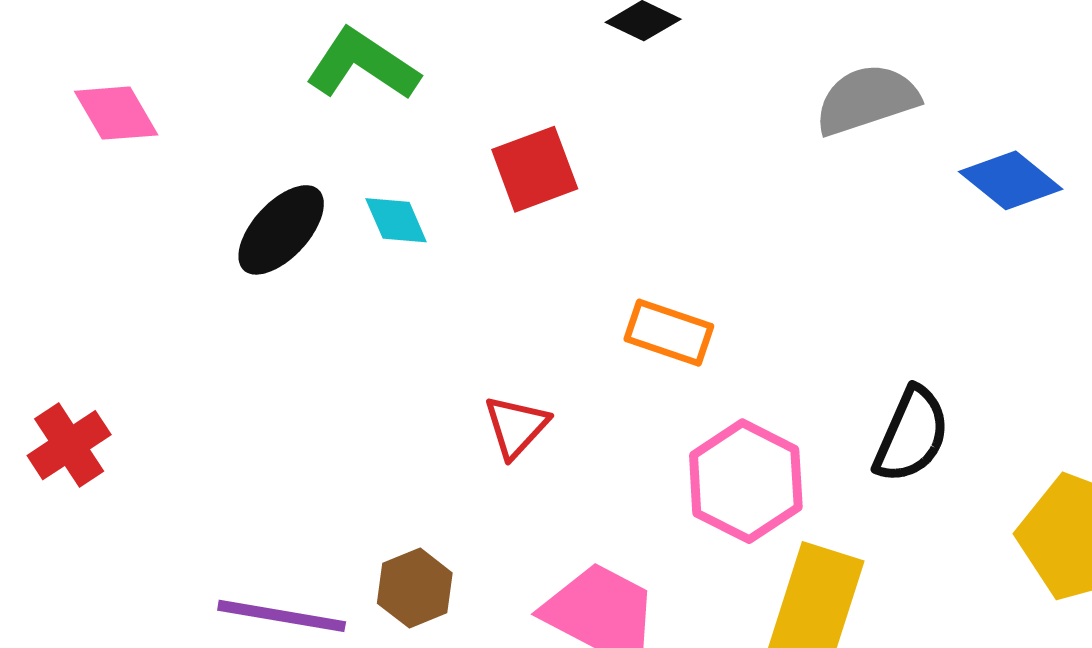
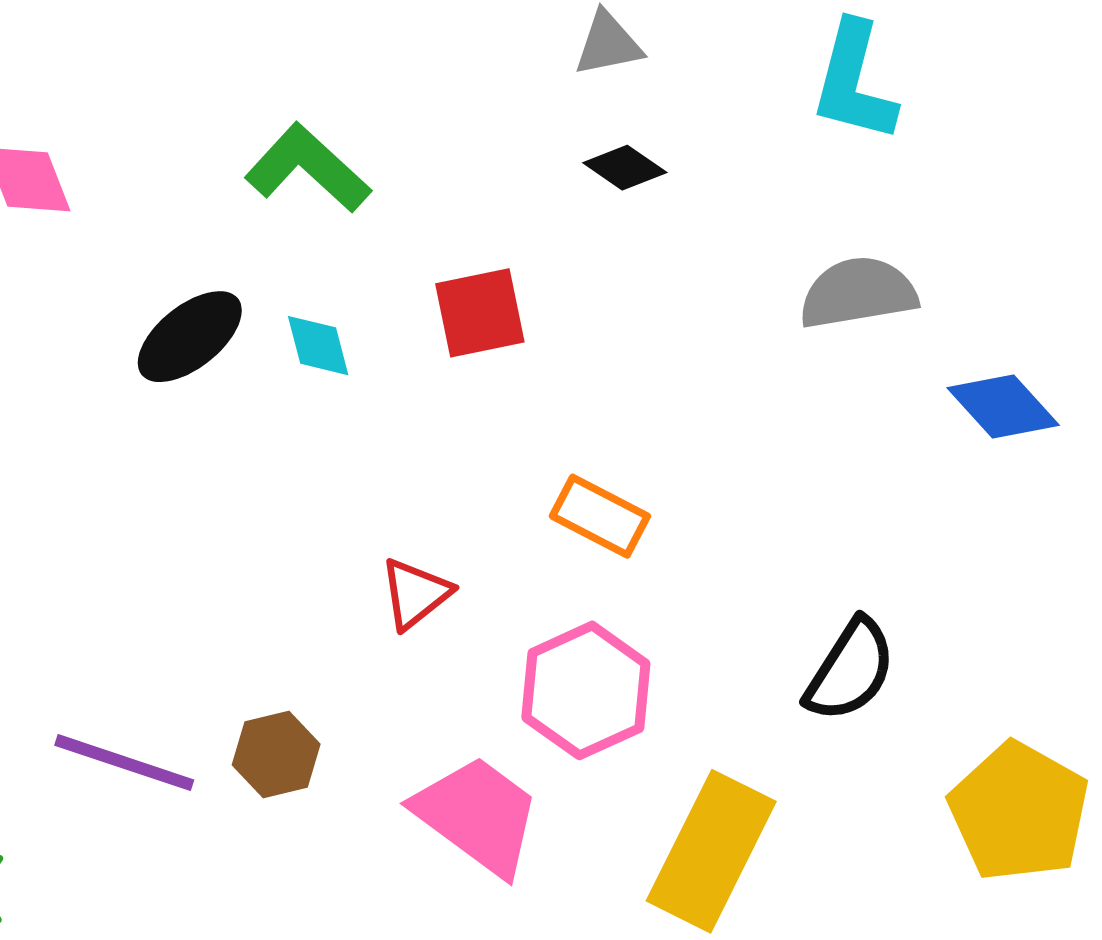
pink hexagon: (746, 481) -> (586, 690), moved

